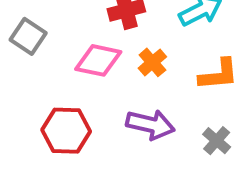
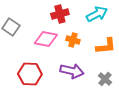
orange cross: (152, 62) -> (73, 40), turned -32

